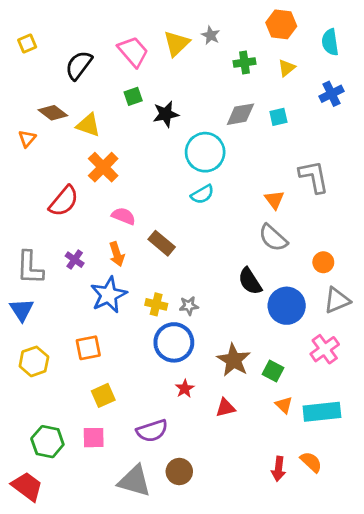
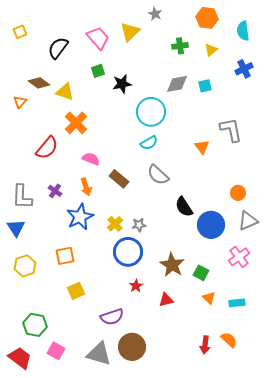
gray star: (211, 35) -> (155, 14), moved
gray semicircle: (273, 238) -> (158, 175), moved
yellow cross: (156, 304) -> (115, 224), turned 35
cyan rectangle: (322, 412) -> (237, 303), size x0.6
pink square: (94, 438) -> (56, 351), moved, turned 30
brown circle: (179, 472) -> (132, 347), size x1.4

